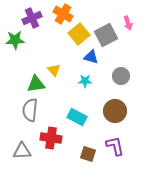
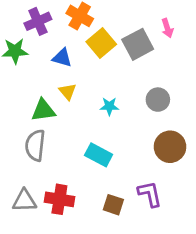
blue triangle: (91, 57) -> (62, 58), moved
brown circle: (115, 111) -> (170, 147), moved
red cross: (51, 138) -> (59, 199), moved

